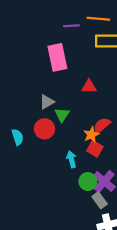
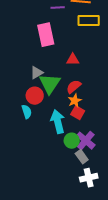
green triangle: (62, 115) -> (50, 84), size x1.6
red semicircle: (102, 125) -> (74, 87), moved
cyan semicircle: (18, 137) -> (27, 112), moved
cyan arrow: (71, 159) -> (58, 122), size x1.6

